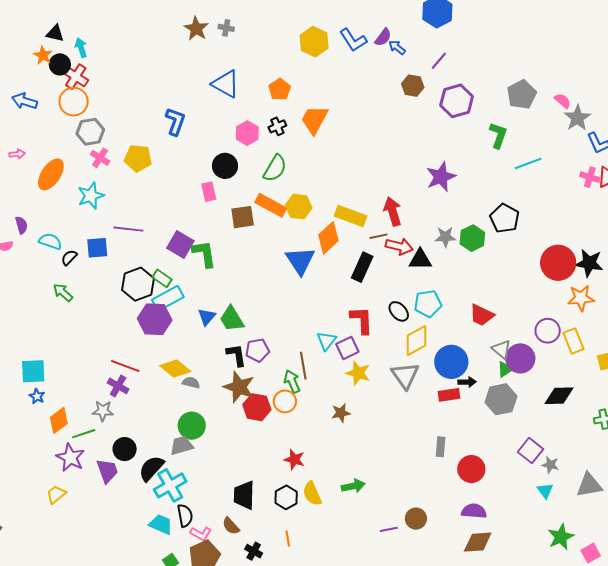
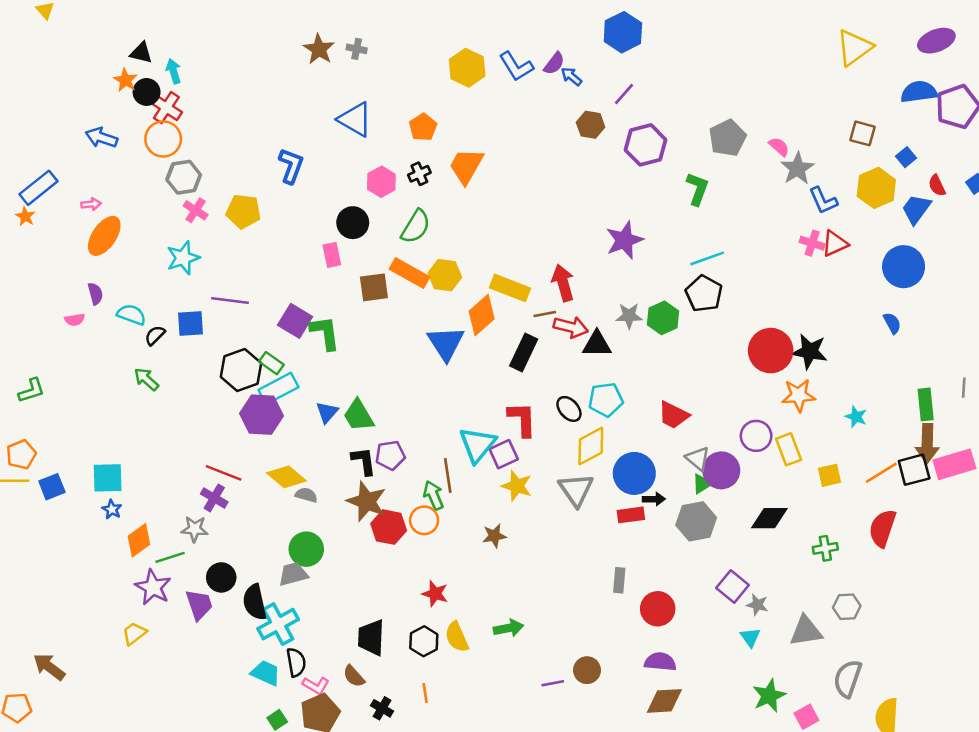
cyan line: (528, 164) -> (707, 258), moved
orange ellipse: (51, 174) -> (104, 236), moved
cyan triangle: (326, 341) -> (477, 445), size x1.5
black semicircle: (151, 468) -> (255, 602), turned -56

